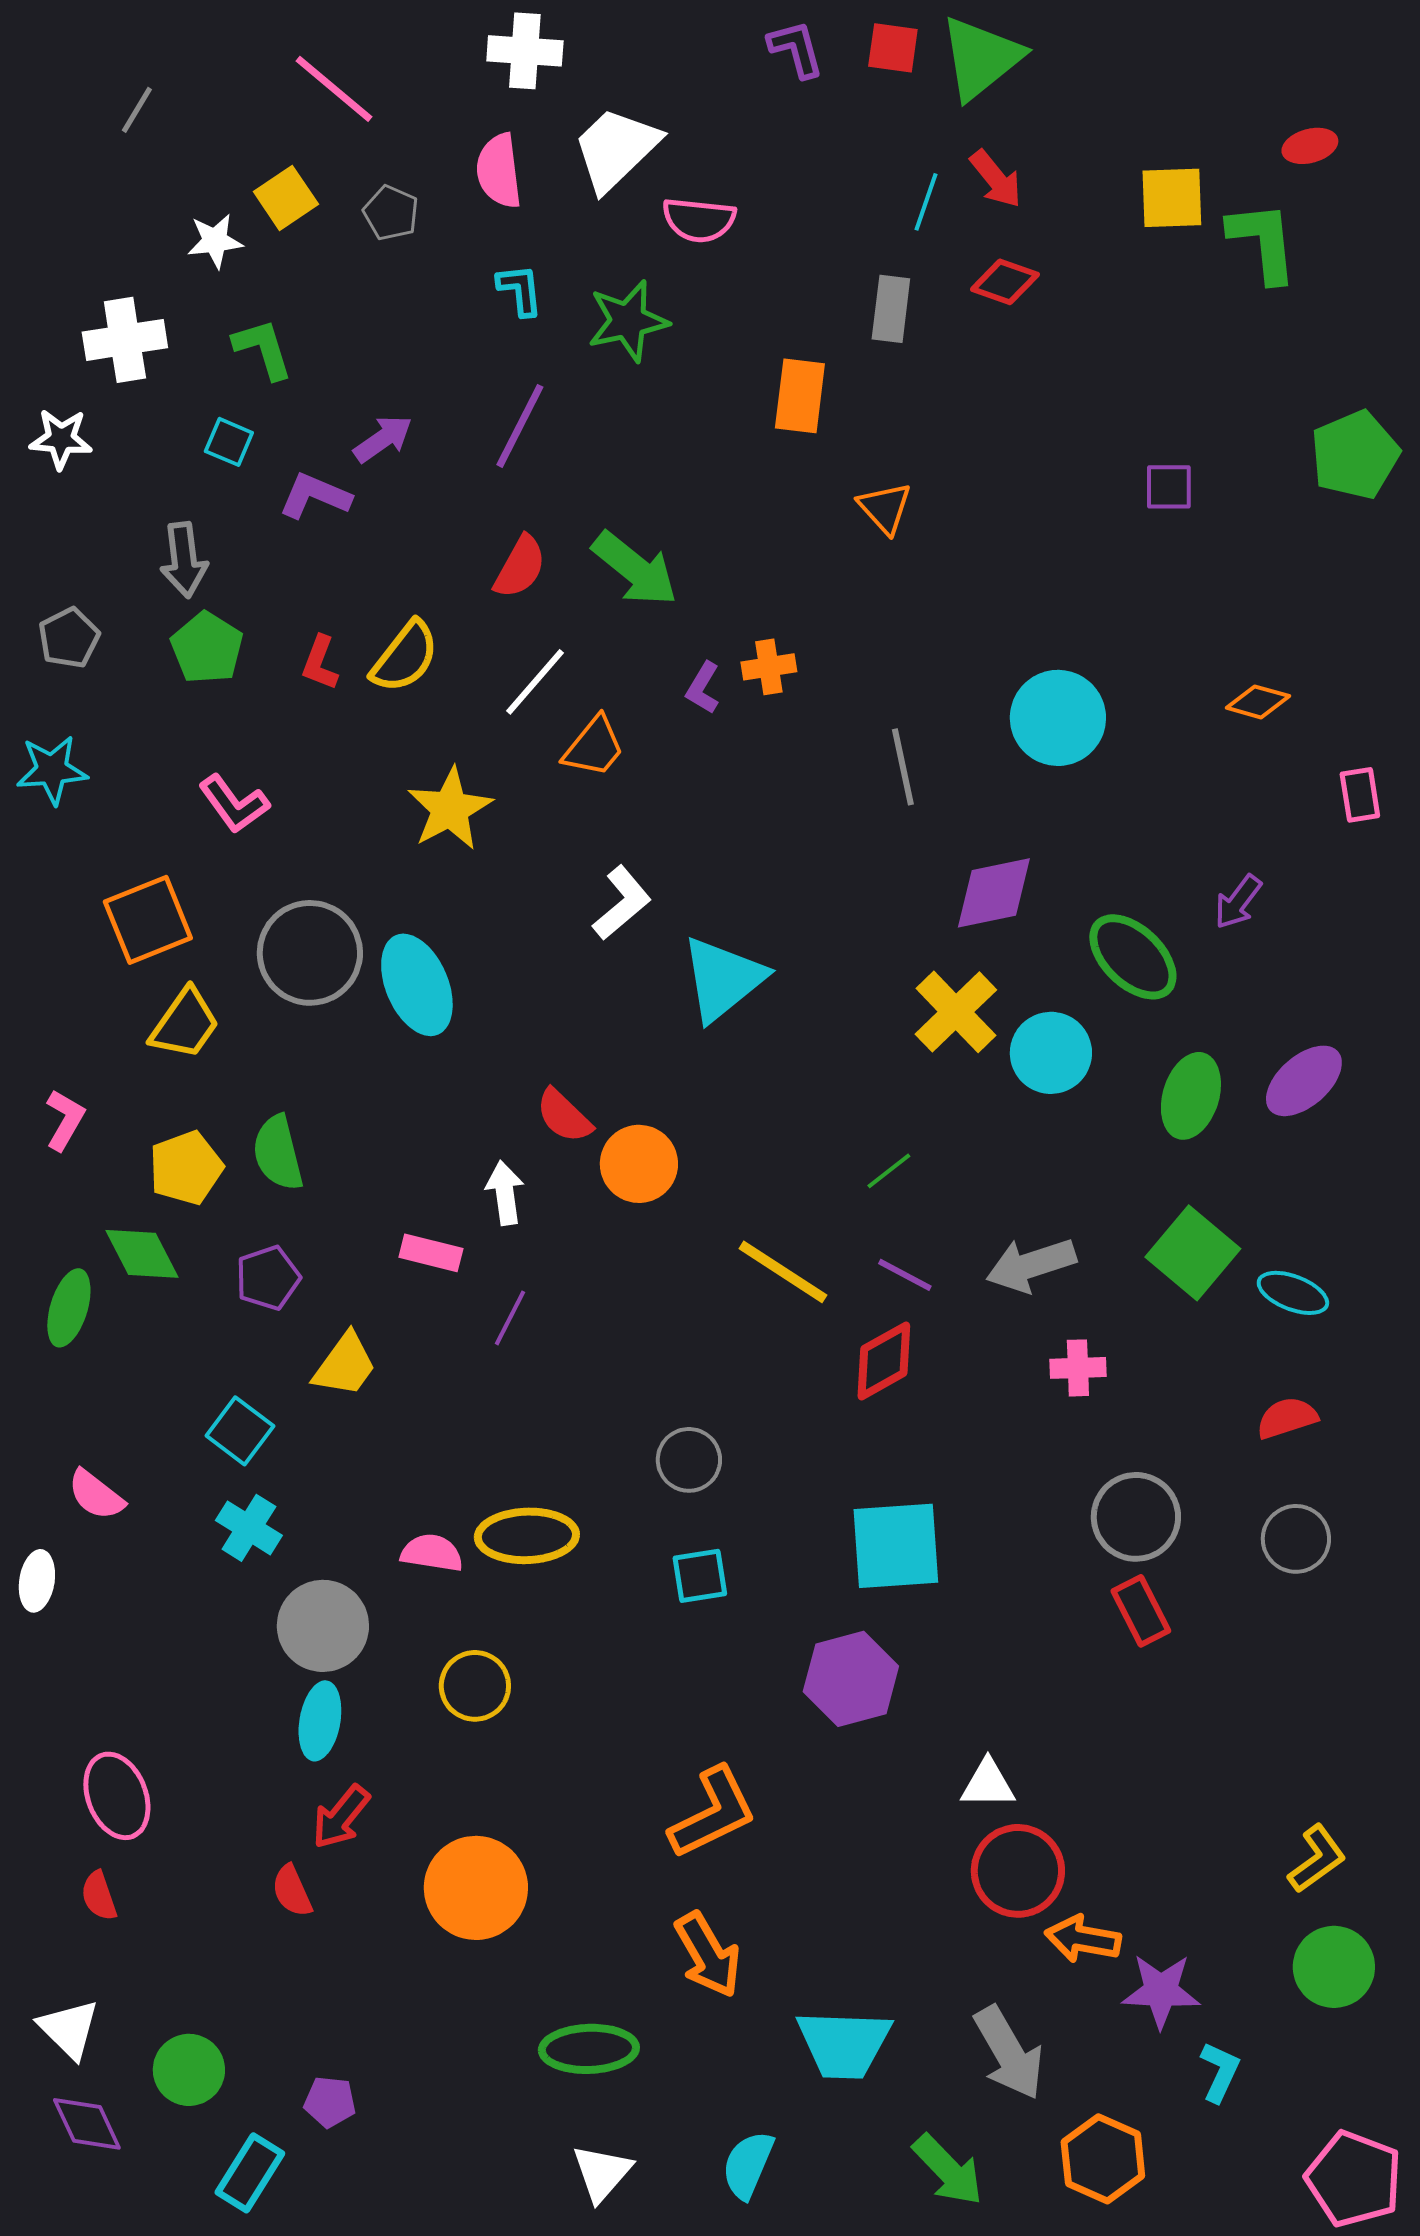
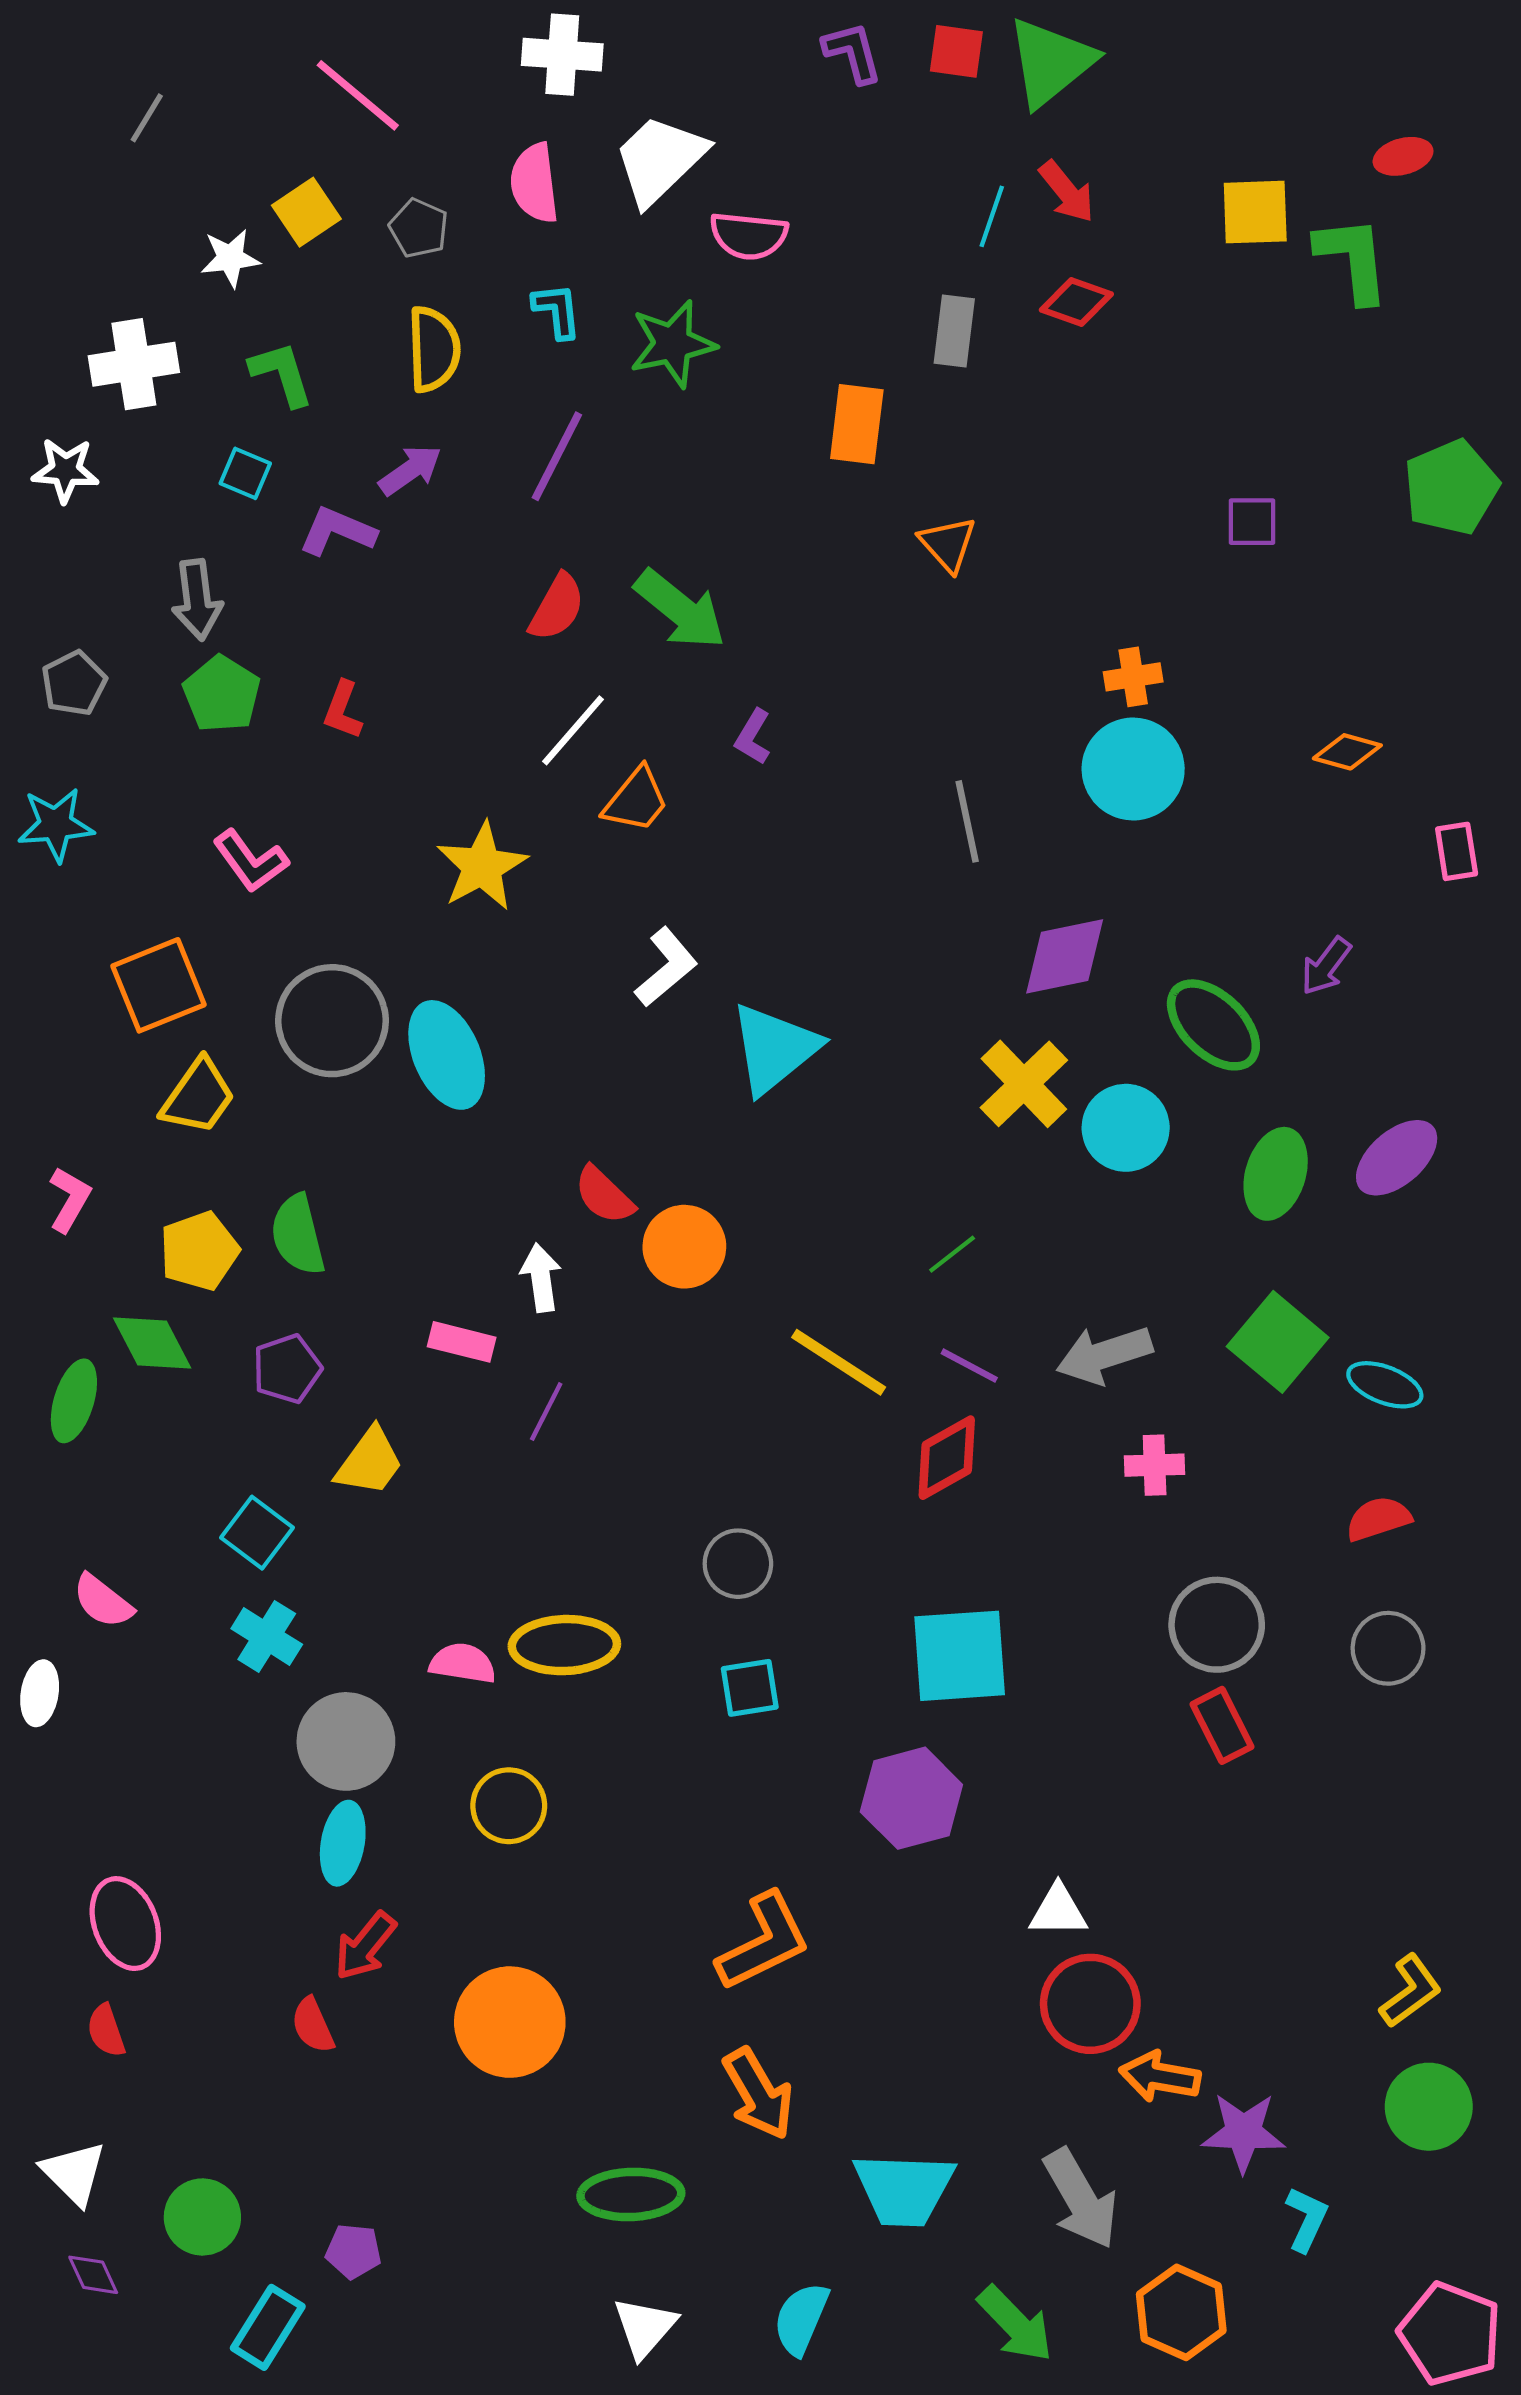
yellow semicircle: (405, 657) -> (434, 349), moved, turned -40
orange cross: (769, 667) -> (1133, 677), moved
purple diamond: (87, 2124) -> (93, 2275), size x0.7

